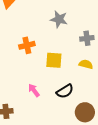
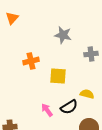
yellow semicircle: (86, 64) -> (87, 94), moved
pink arrow: (34, 90) -> (47, 110), moved

